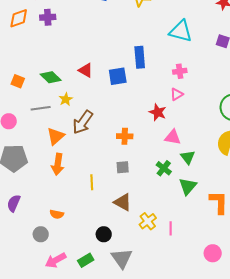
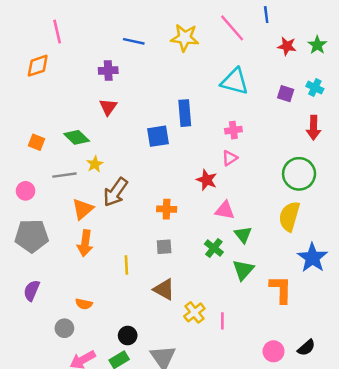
purple cross: (48, 17) -> (108, 71), moved
red triangle: (86, 70) -> (108, 107), moved, turned 35
black circle: (104, 234) -> (128, 336), moved

